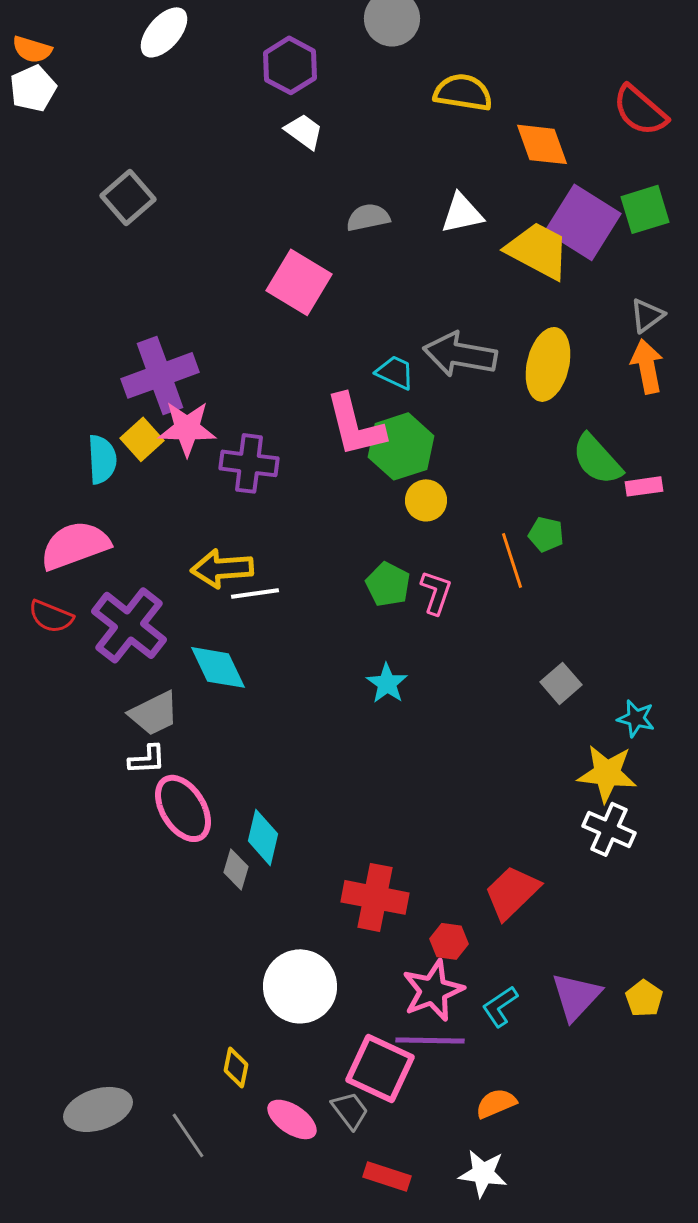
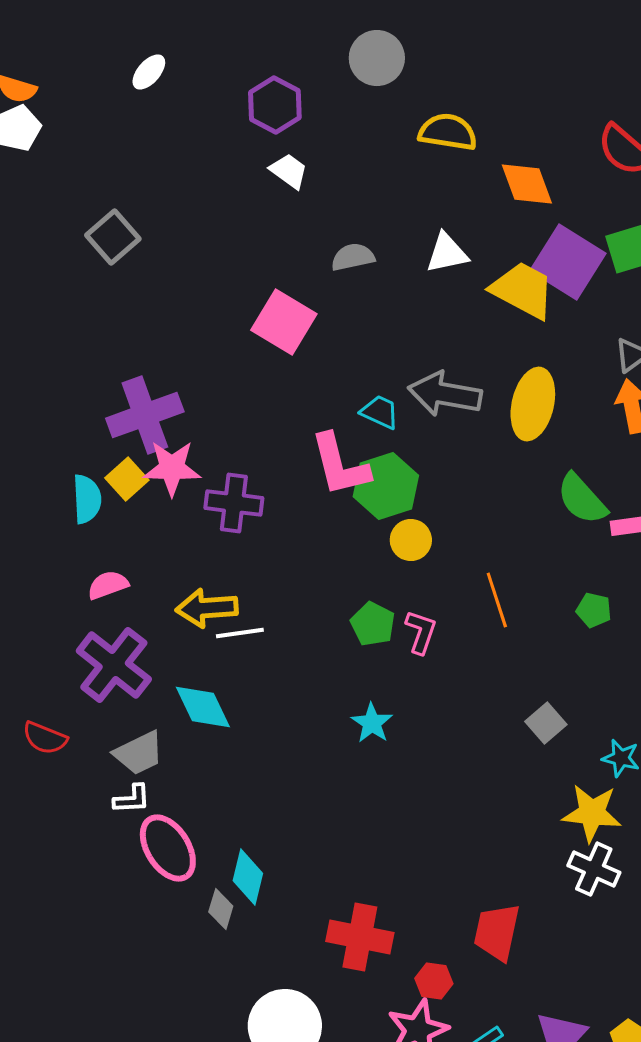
white ellipse: (164, 32) -> (149, 72), size x0.7
green pentagon: (546, 534) -> (594, 610), moved
pink semicircle: (75, 545) -> (108, 585), moved, size x0.6
red semicircle: (51, 616) -> (45, 738), moved
red trapezoid: (512, 892) -> (497, 932), turned -34

